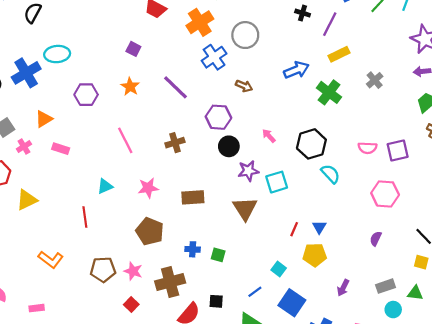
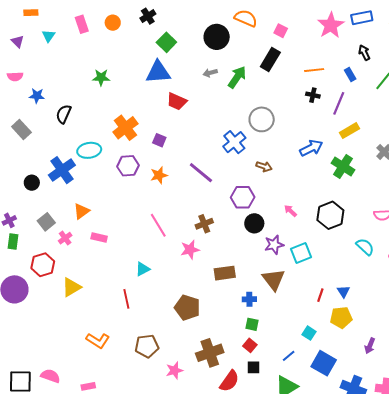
orange cross: (200, 22) -> (125, 128), moved
orange star: (130, 87) -> (159, 175), turned 30
purple hexagon: (86, 95) -> (128, 166), moved
cyan semicircle: (330, 174) -> (365, 247), moved
pink star: (148, 188) -> (190, 250), moved
blue cross: (193, 249) -> (249, 299), moved
pink star: (133, 271) -> (174, 370), moved, turned -30
red square: (131, 305) -> (250, 345), moved

